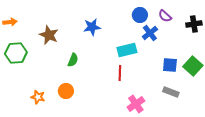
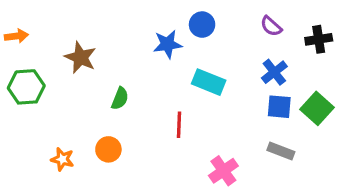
blue circle: (140, 15) -> (202, 25), moved
blue star: (92, 27) -> (168, 44), moved
blue cross: (150, 33) -> (274, 72), moved
cyan rectangle: (127, 50) -> (209, 82), turned 36
red line: (120, 73) -> (179, 125), moved

